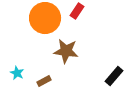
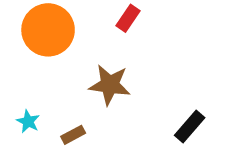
orange circle: (45, 18) -> (48, 30), moved

